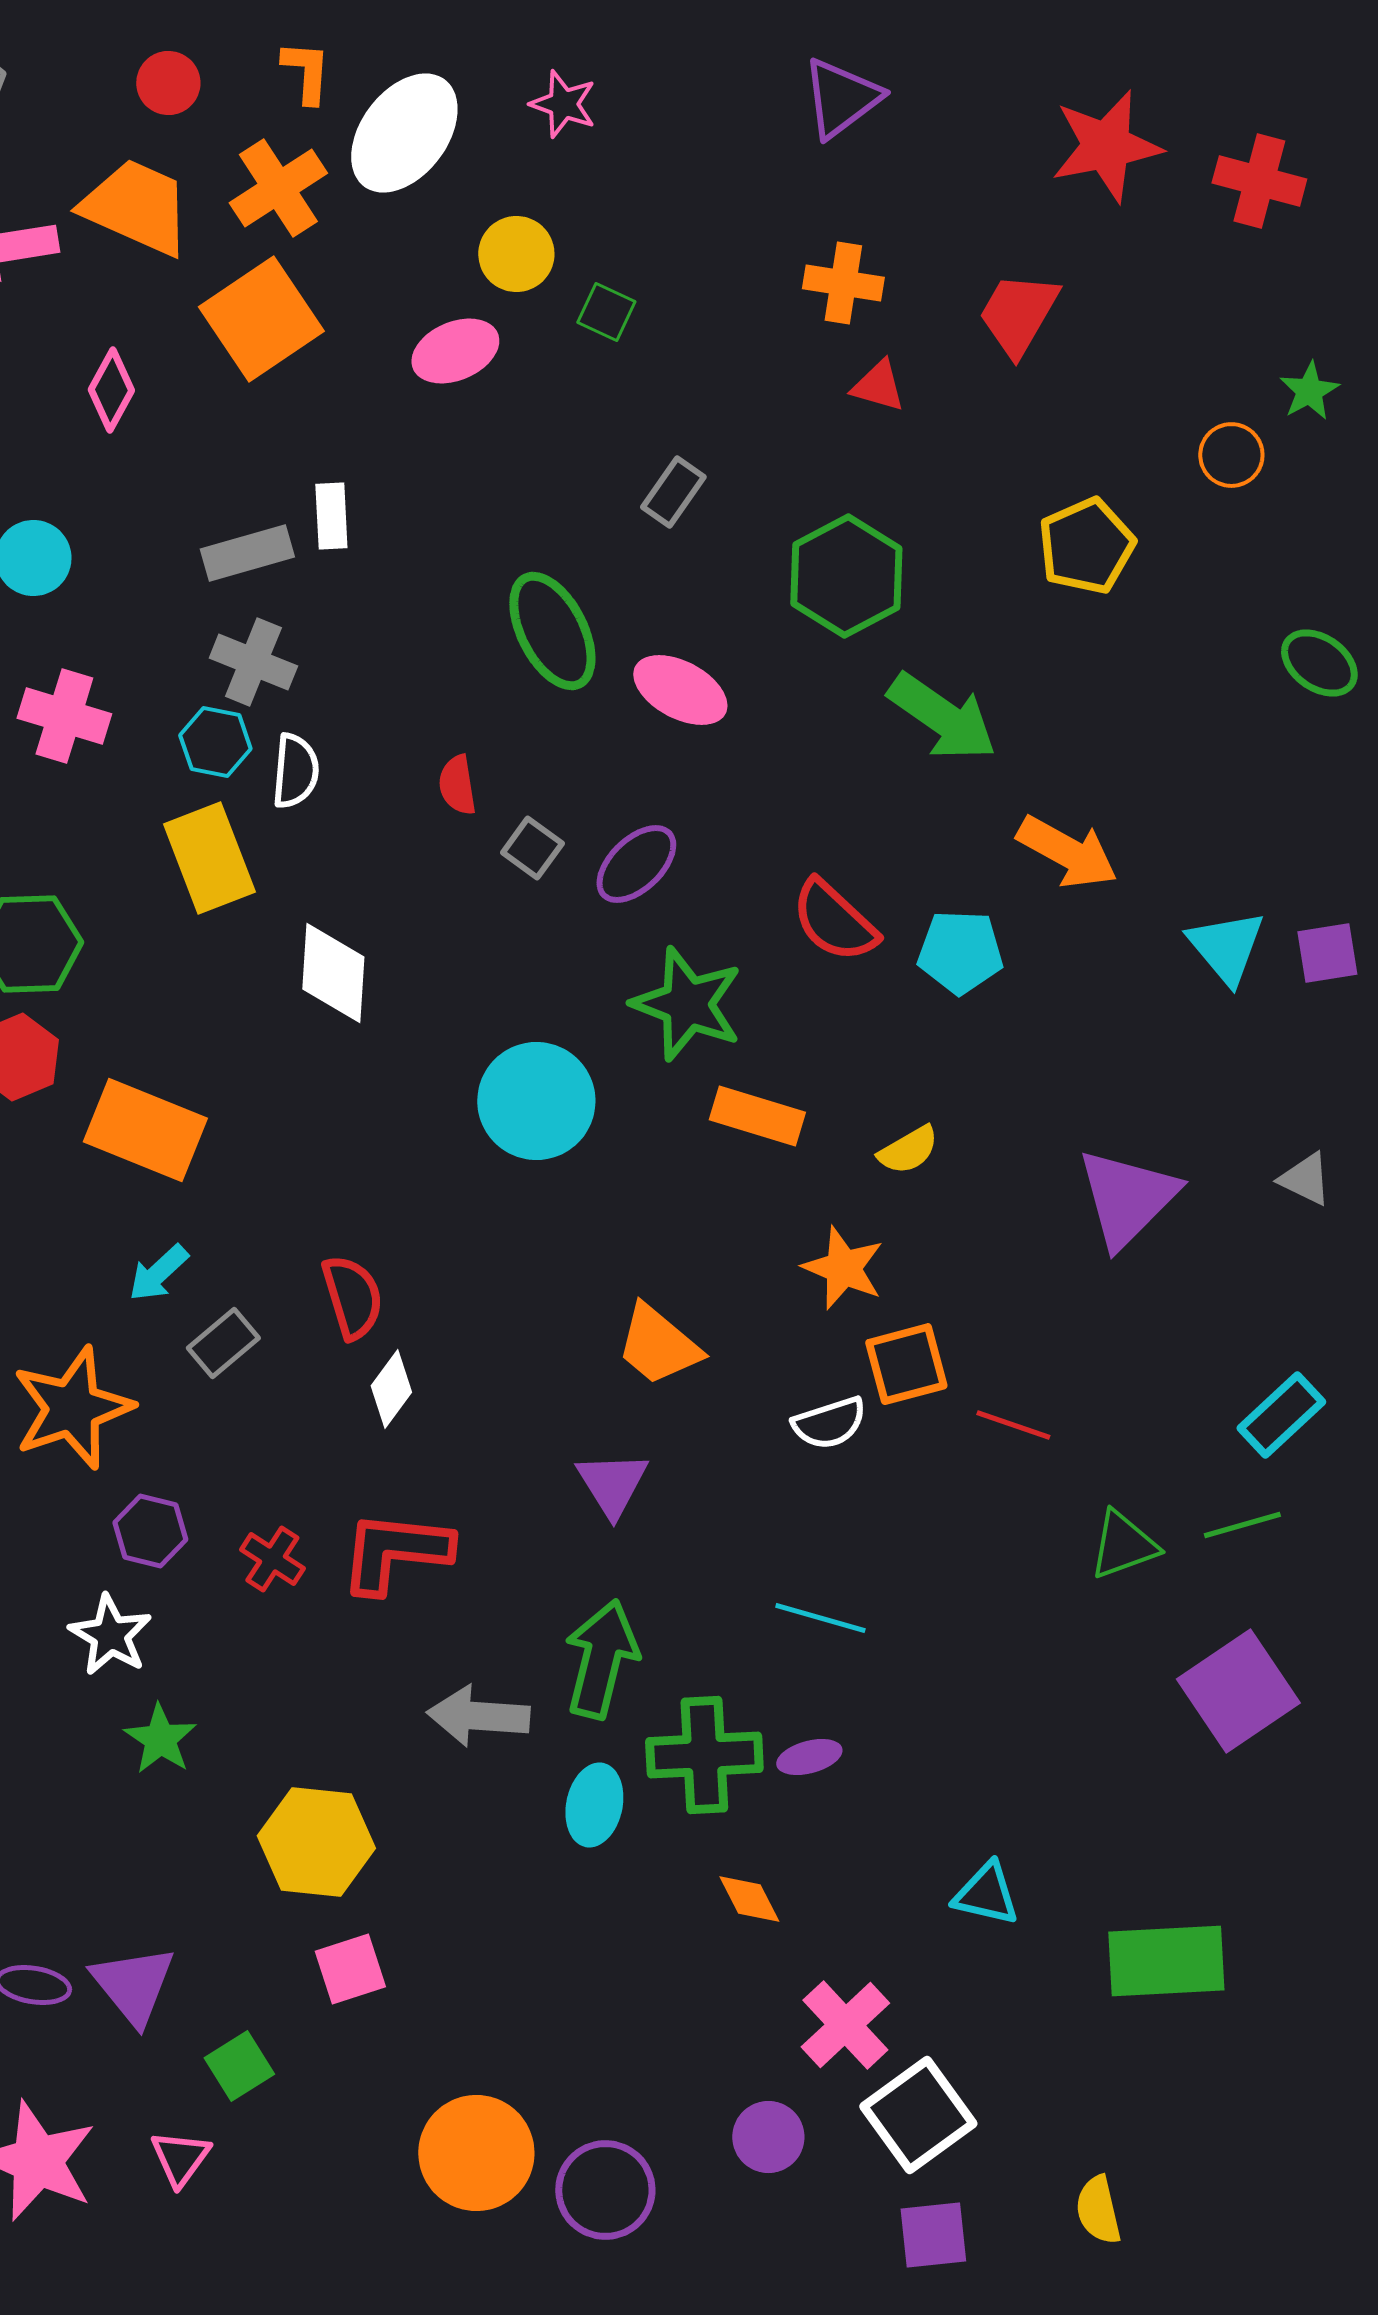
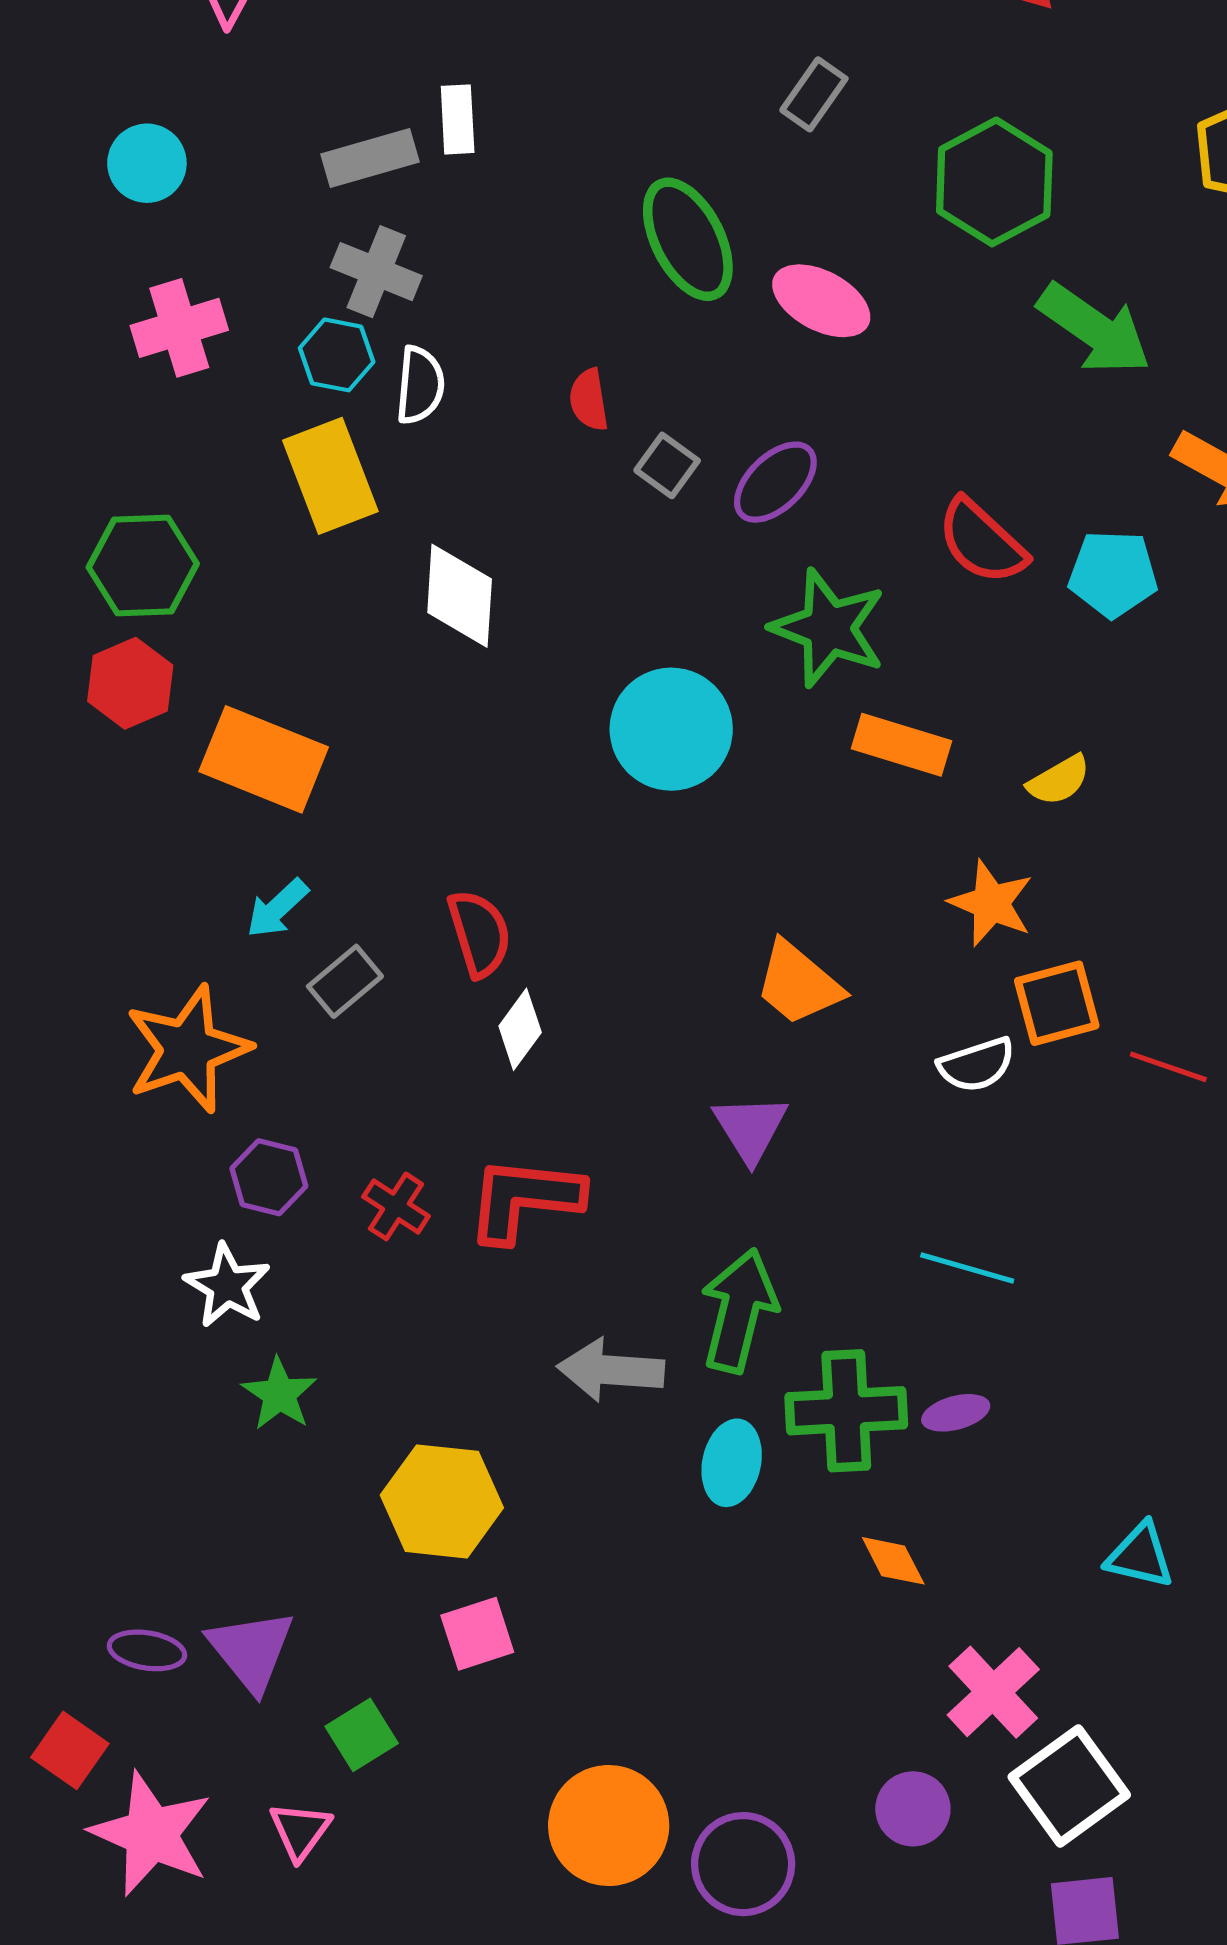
pink cross: (64, 716) -> (179, 328), turned -34

